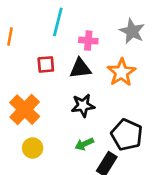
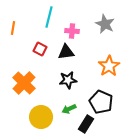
red square: (46, 64) -> (40, 49), turned 32
orange star: (121, 72) -> (109, 66), moved
yellow circle: (33, 148) -> (41, 117), moved, size x1.5

